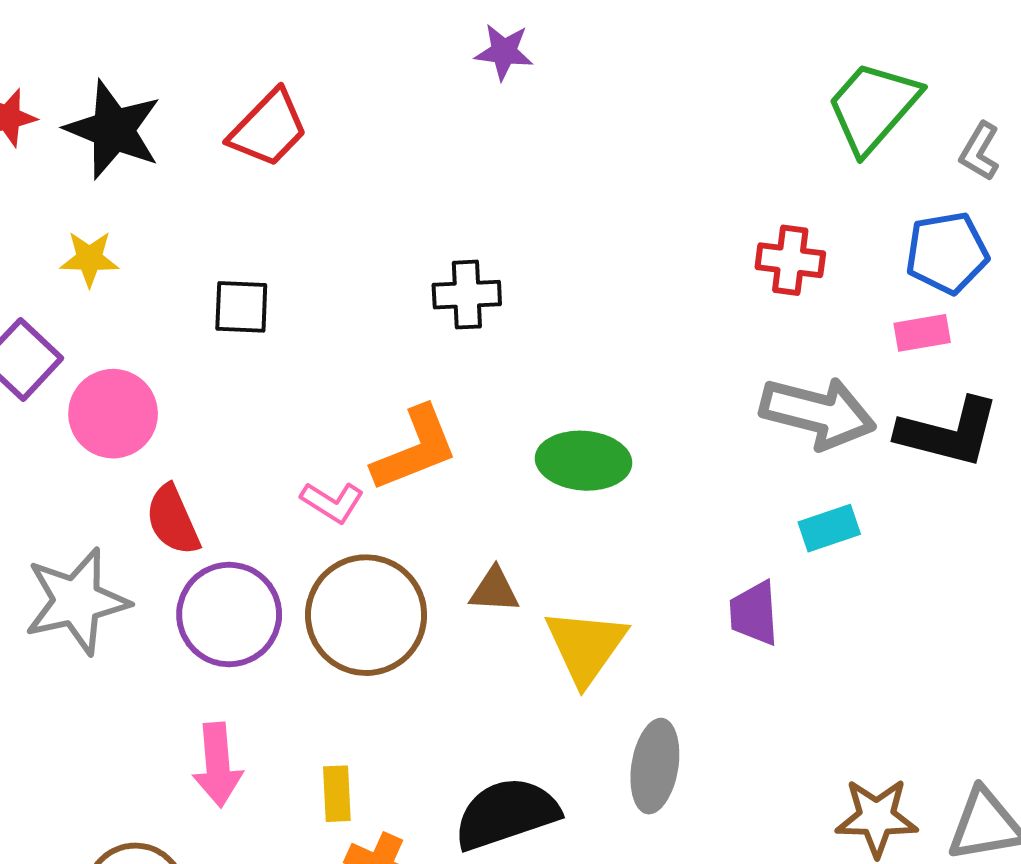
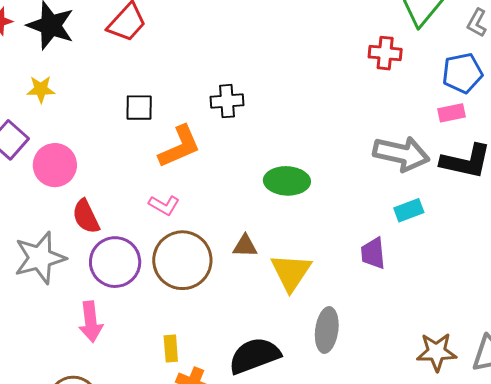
red cross: (790, 260) -> (385, 53), moved
black square: (241, 307) -> (139, 108), moved
orange L-shape: (415, 449) -> (180, 147), moved
pink arrow: (218, 765) -> (91, 322), moved

